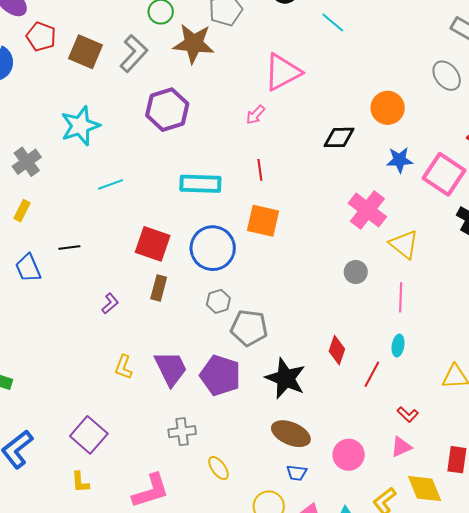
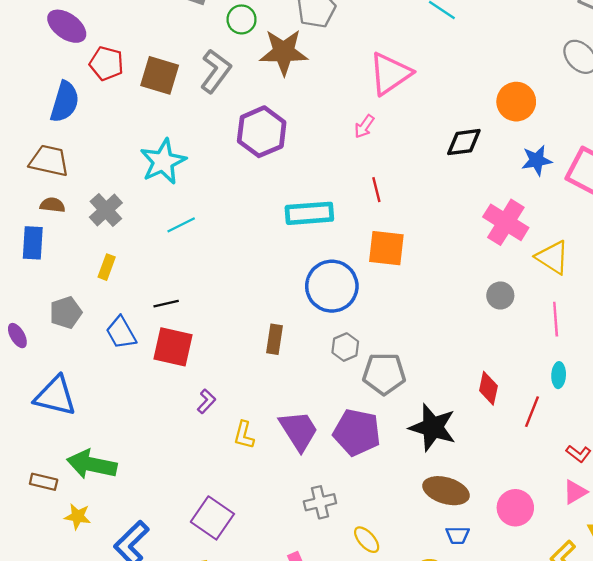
cyan line: (110, 184) -> (181, 225), moved
red square: (153, 244) -> (173, 347), moved
purple L-shape: (110, 304) -> (206, 401), moved

